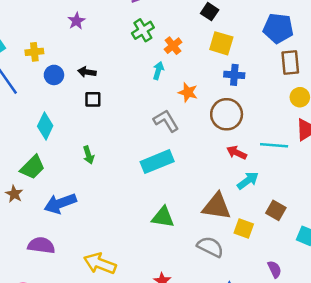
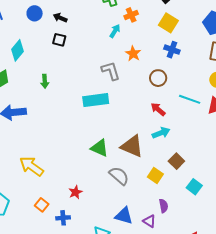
brown circle: (227, 114) -> (158, 78), size x0.7
cyan line: (274, 145) -> (190, 99), moved
green triangle: (163, 217) -> (99, 148), moved
yellow square: (244, 228) -> (155, 176), moved

